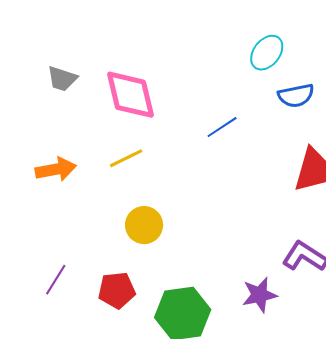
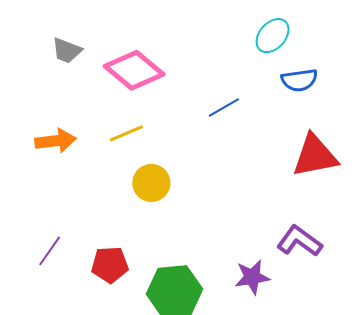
pink diamond: (130, 95) -> (134, 70), turned -40
yellow circle: (144, 225) -> (151, 183), moved

